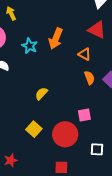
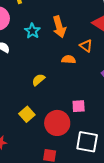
orange arrow: (56, 39) -> (59, 27), turned -45
orange semicircle: (89, 78) -> (69, 59), moved, turned -72
white square: (97, 149) -> (87, 142), size x1.6

